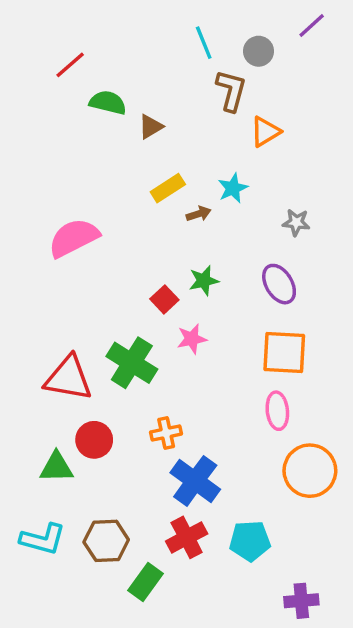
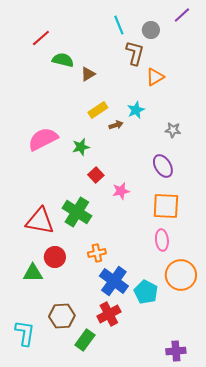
green star: (204, 281) -> (81, 147), moved
pink star: (192, 339) -> (121, 191), moved
cyan L-shape: (43, 539) -> (25, 333), moved, turned -96
cyan pentagon: (250, 541) -> (146, 292), moved, turned 30

